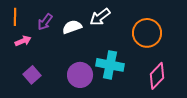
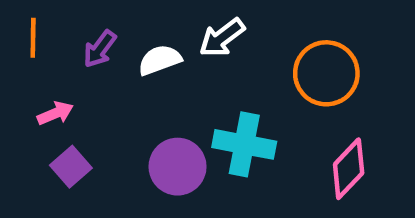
pink arrow: (23, 41) -> (55, 113), moved

